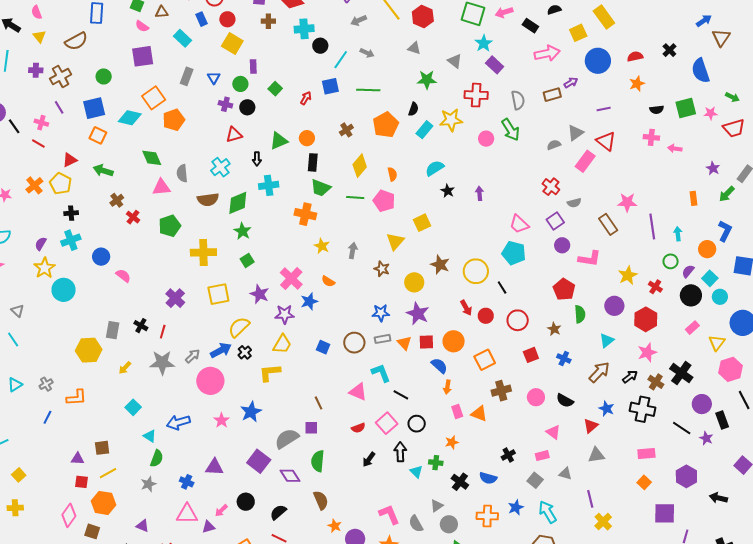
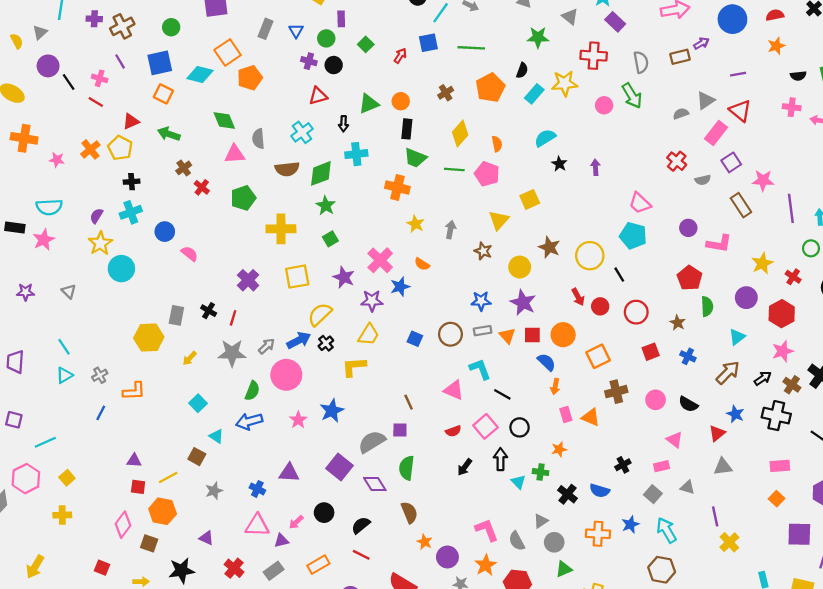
purple square: (555, 221) -> (731, 162), moved
cyan line: (13, 340) -> (64, 347), moved
brown square: (102, 448) -> (197, 457), moved, turned 35
green semicircle: (157, 458) -> (252, 391), moved

